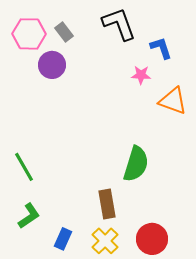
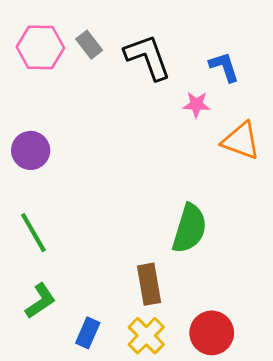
black L-shape: (119, 24) -> (148, 57), moved
purple circle: (52, 65) -> (31, 150), moved

